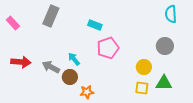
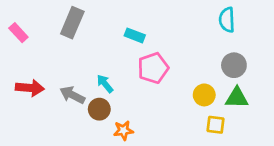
cyan semicircle: (171, 14) -> (227, 20), moved
green triangle: (164, 83) -> (237, 98), moved
yellow square: (142, 88) -> (216, 125), moved

